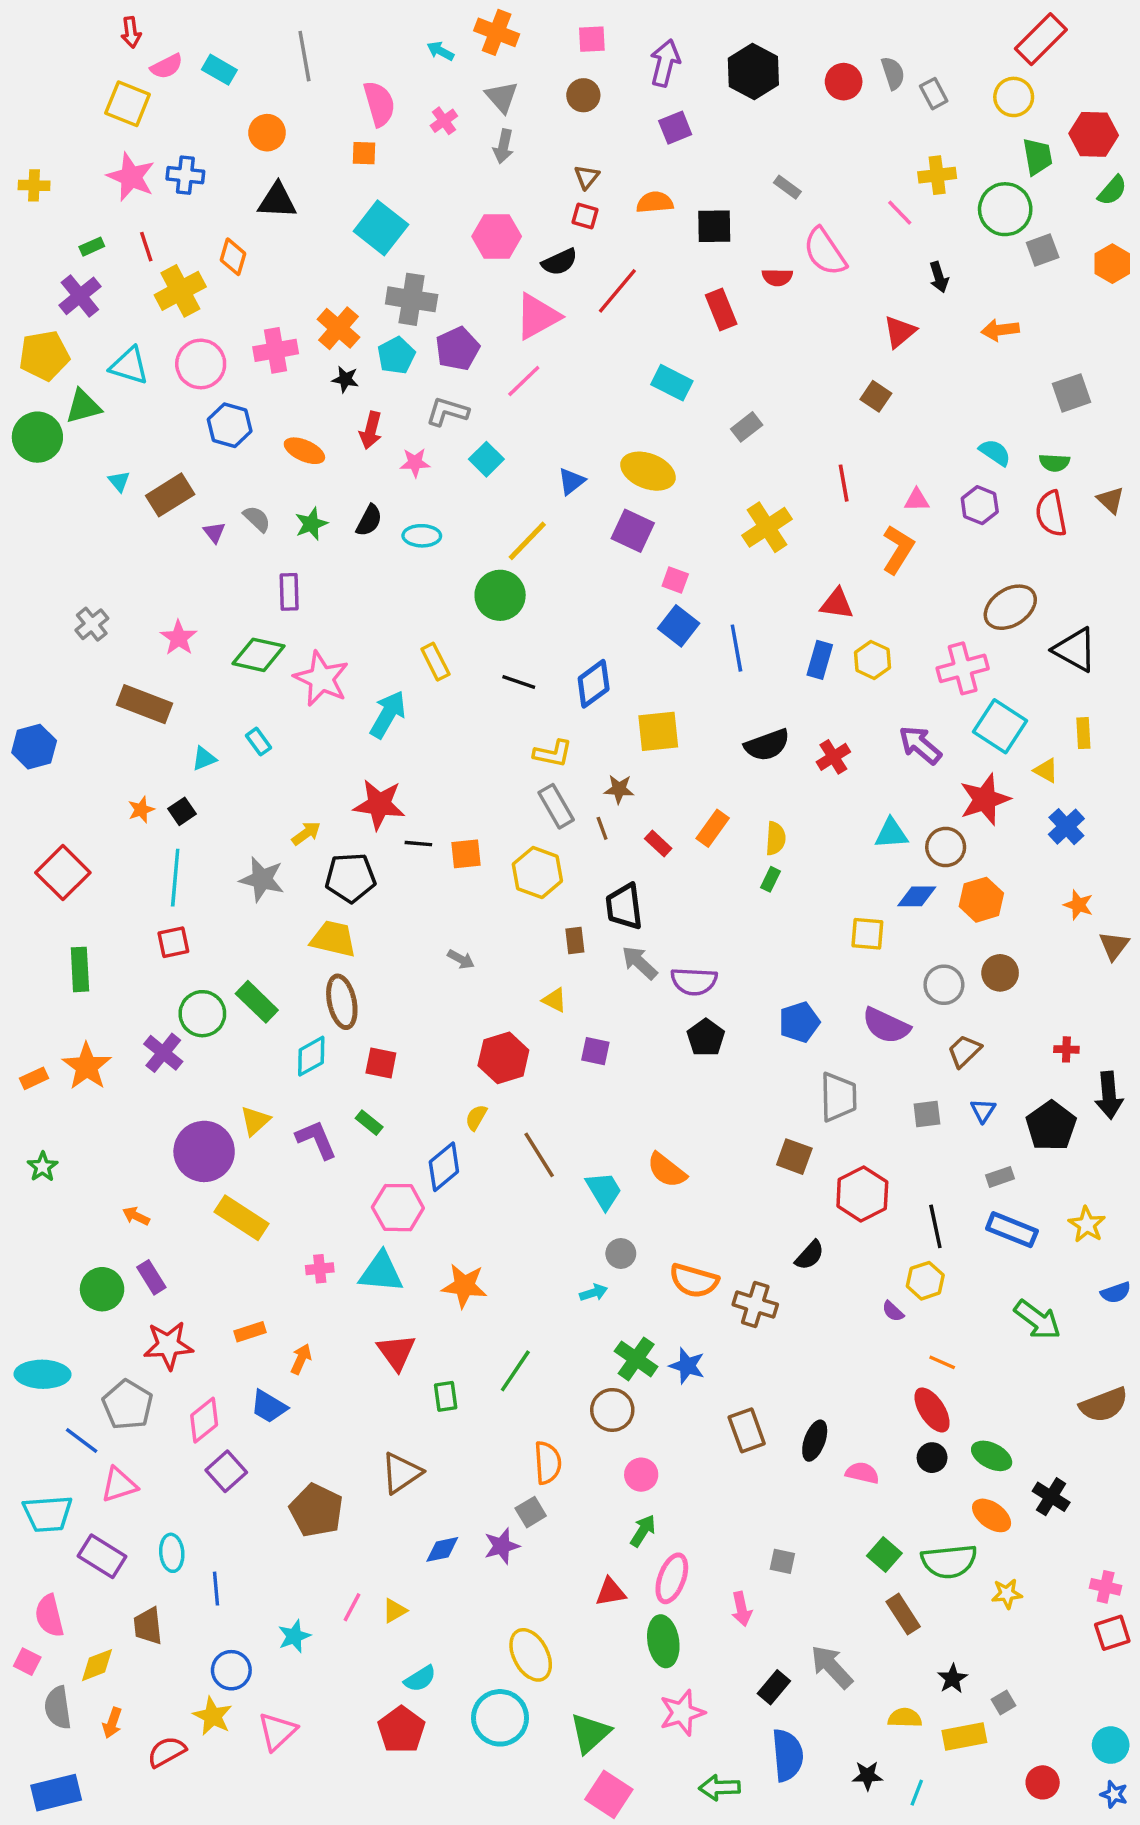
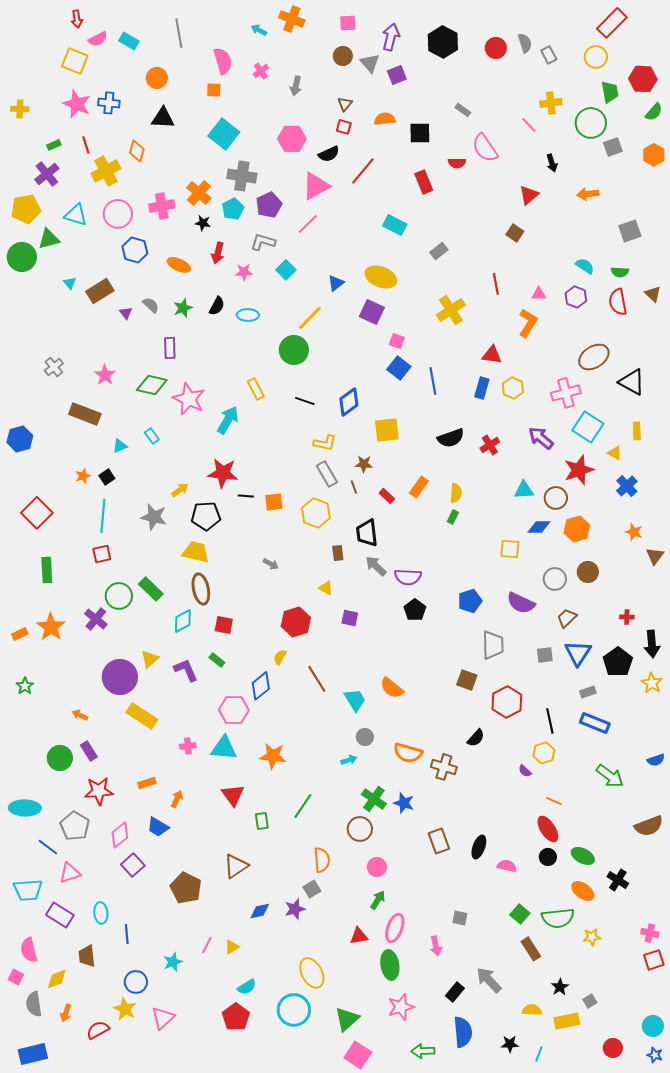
gray triangle: (502, 97) -> (370, 63), moved
blue triangle: (983, 1111) -> (578, 653), size x1.8
yellow star: (1087, 1225) -> (652, 683), moved

